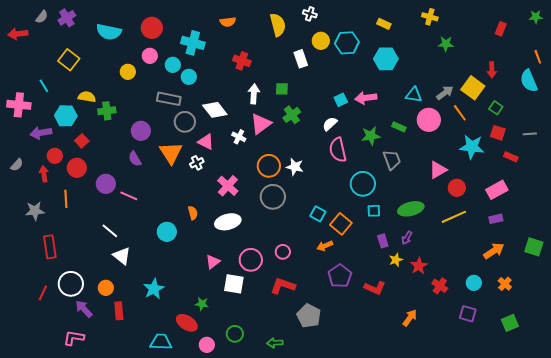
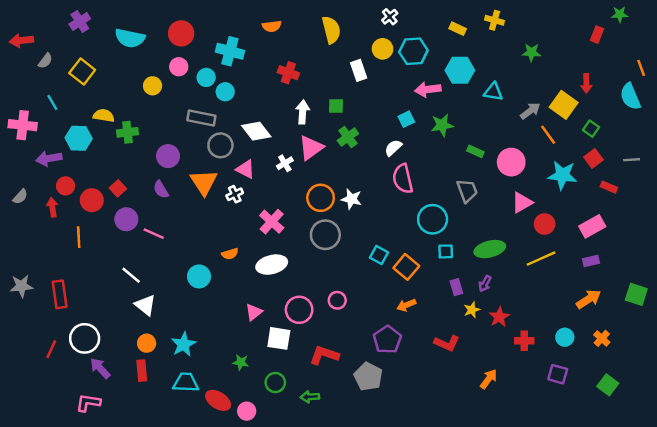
white cross: (310, 14) -> (390, 17), moved, turned 32
gray semicircle: (42, 17) -> (45, 61), moved
yellow cross: (430, 17) -> (495, 20), moved
green star: (536, 17) -> (620, 14), moved
cyan triangle: (414, 95) -> (493, 92), moved
pink arrow: (366, 98) -> (428, 89), moved
pink circle: (429, 120) -> (511, 162), moved
red square: (498, 133) -> (593, 158), turned 35
green star: (371, 136) -> (442, 125), moved
white cross: (239, 137) -> (285, 163), turned 32
red square: (82, 141) -> (118, 188), moved
gray star: (35, 211) -> (21, 286), moved
orange semicircle: (193, 213) -> (230, 254), turned 88
orange arrow: (325, 246) -> (406, 305), moved
purple pentagon: (340, 276) -> (387, 340), moved
red L-shape: (283, 286) -> (324, 355), moved
red cross: (440, 286) -> (524, 341), turned -35
orange circle: (106, 288) -> (147, 343), moved
red ellipse: (187, 323) -> (218, 400), moved
green square: (510, 323) -> (608, 385), turned -30
green circle: (235, 334) -> (275, 383), moved
cyan trapezoid: (161, 342) -> (186, 383), moved
green arrow: (275, 343) -> (310, 397), moved

